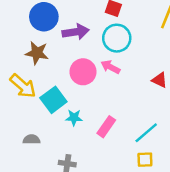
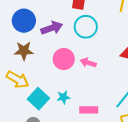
pink arrow: (110, 67) -> (88, 63), moved
cyan square: (53, 100) -> (38, 99), moved
pink rectangle: (106, 127) -> (89, 110), moved, turned 66

